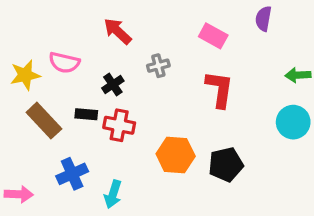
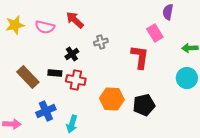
pink rectangle: (213, 36) -> (155, 33), moved, turned 30
pink semicircle: (64, 63) -> (45, 27), moved
yellow star: (25, 75) -> (15, 25), moved

